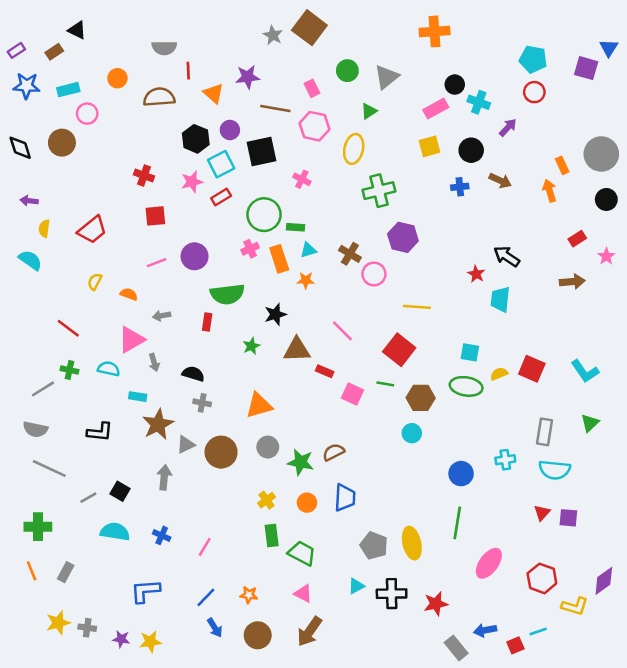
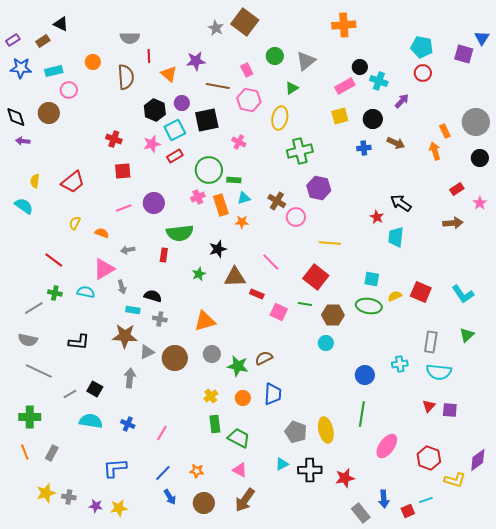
brown semicircle: (159, 97) -> (126, 77), turned 90
purple arrow: (29, 201) -> (23, 141), moved
cyan rectangle: (138, 397) -> (133, 310), moved
brown star: (158, 424) -> (125, 336), turned 30
blue arrow: (485, 630) -> (384, 499), turned -84

